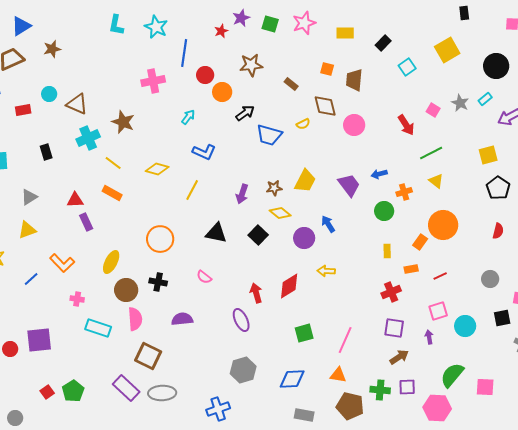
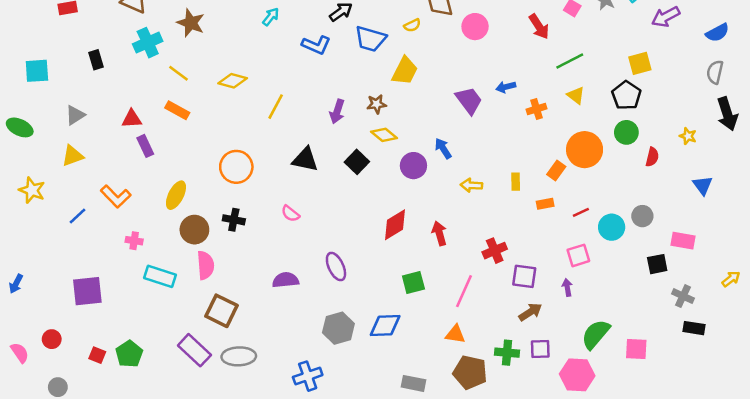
blue L-shape: (204, 152) -> (316, 45), moved
yellow trapezoid: (305, 181) -> (405, 71), moved
black pentagon: (498, 188) -> (626, 95), moved
green circle: (384, 211) -> (626, 132), moved
yellow arrow: (326, 271) -> (471, 185), moved
red cross: (391, 292) -> (495, 251), moved
red arrow: (256, 293) -> (439, 233), moved
purple semicircle: (182, 319) -> (285, 280), moved
cyan circle: (465, 326) -> (612, 227), moved
red circle: (10, 349) -> (52, 339), moved
blue diamond: (292, 379) -> (385, 326), moved
red square: (47, 392) -> (97, 355), turned -32

